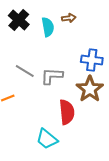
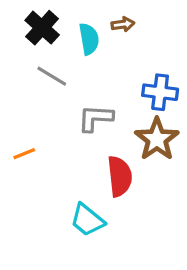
gray line: (25, 71) -> (52, 76), moved

